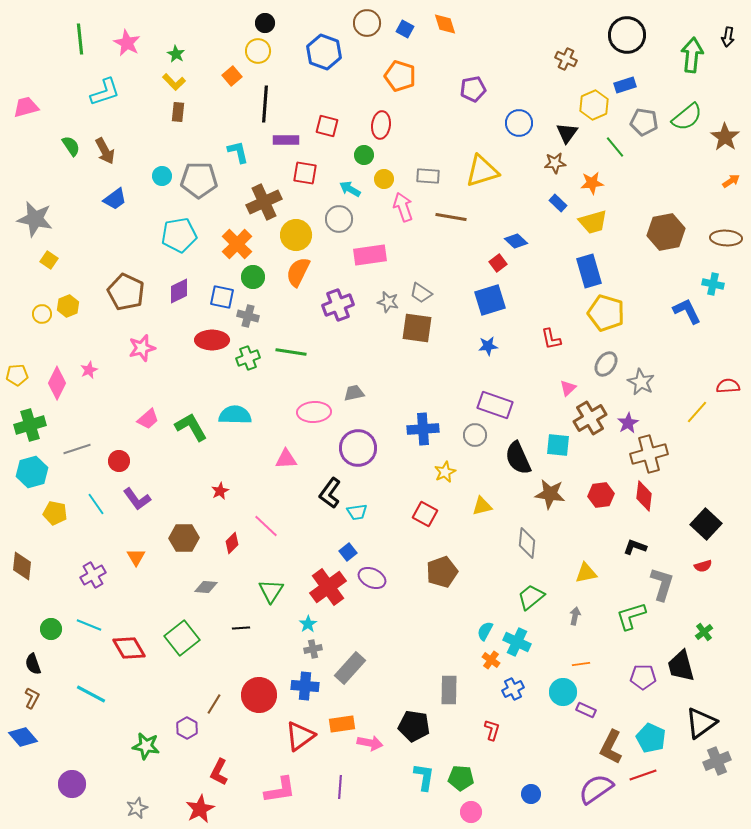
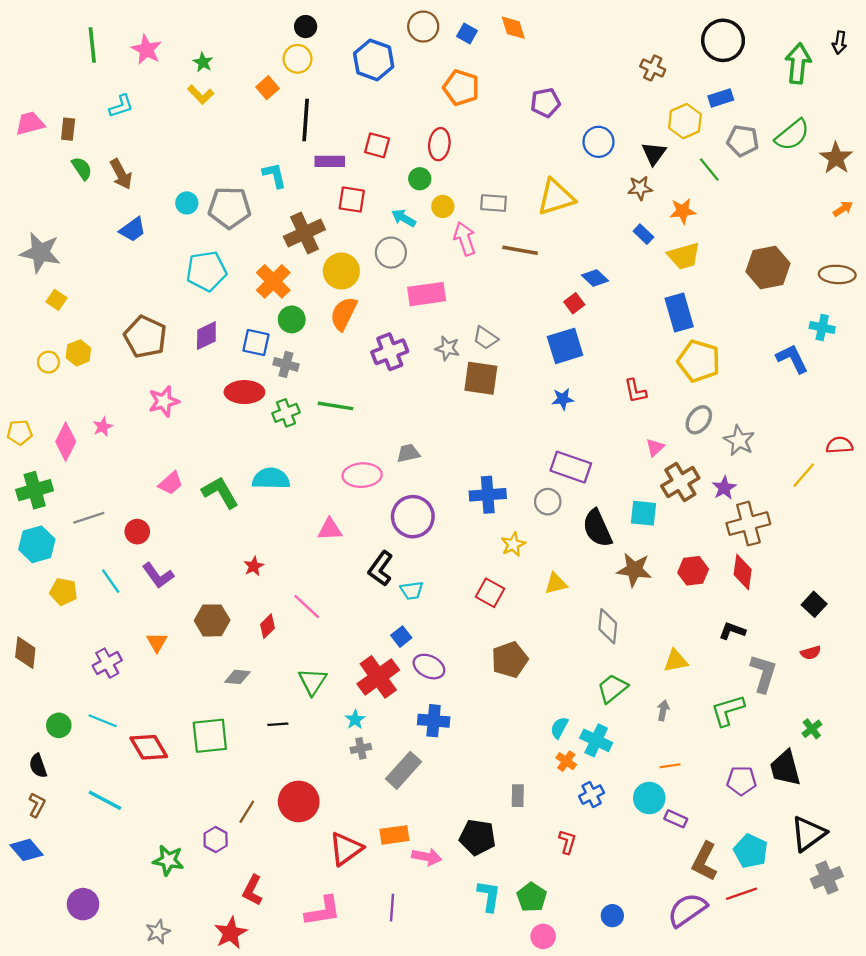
cyan L-shape: (105, 92) -> (121, 106), size x0.7
brown rectangle: (178, 112) -> (68, 129), moved
black square: (706, 524) -> (814, 604), size x0.7
green square: (182, 638) -> (210, 736), turned 32
blue cross: (305, 686) -> (434, 721), moved
gray rectangle: (449, 690) -> (518, 796), size x0.7
green pentagon: (461, 778) -> (532, 897), turned 30

